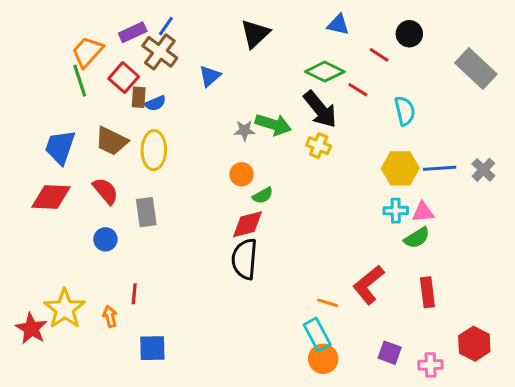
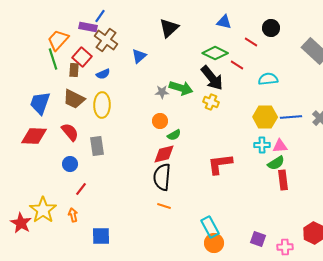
blue line: (166, 26) -> (100, 16), moved
purple rectangle: (133, 32) -> (88, 27), turned 36
brown rectangle: (139, 97) -> (74, 70), moved
cyan semicircle: (405, 111) -> (268, 79), turned -84
red L-shape: (368, 285) -> (220, 164), moved, turned 32
red rectangle: (427, 292) -> (283, 180), moved
red line: (134, 294) -> (81, 189), moved, turned 32
orange line: (328, 303) -> (164, 206), moved

